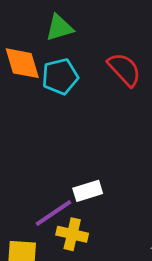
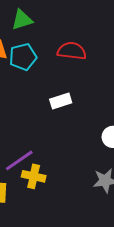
red semicircle: (124, 69) -> (72, 51), turned -40
white rectangle: (88, 191) -> (61, 101), moved

